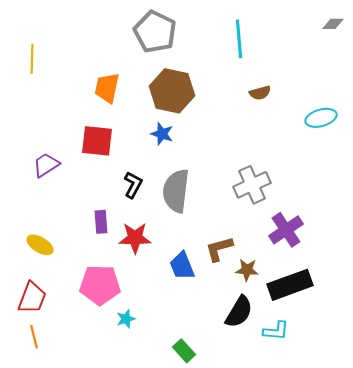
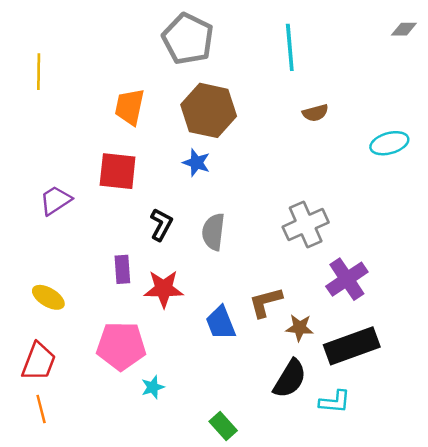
gray semicircle: (176, 191) -> (213, 232), size x0.7

